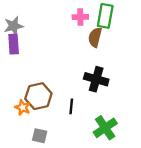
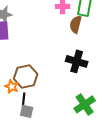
black line: (71, 106) -> (24, 99), moved

